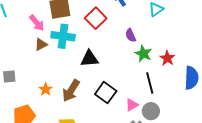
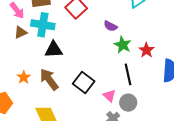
purple semicircle: (131, 35) -> (110, 26), turned -40
black triangle: (90, 59) -> (54, 50), moved
brown arrow: (71, 91) -> (49, 79), turned 110
pink triangle: (132, 105) -> (109, 96), turned -48

